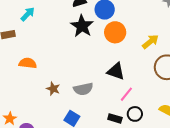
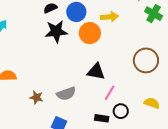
black star: (82, 26) -> (56, 31), turned -30
yellow arrow: (150, 42) -> (109, 17), moved, turned 42

